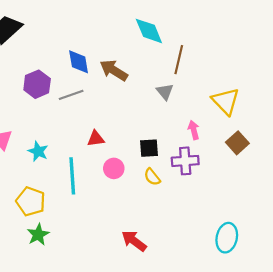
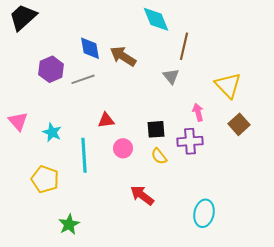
green star: (38, 234) -> (69, 224), moved
cyan ellipse: (227, 238) -> (204, 213), moved
red arrow: (134, 241) -> (142, 195), moved

